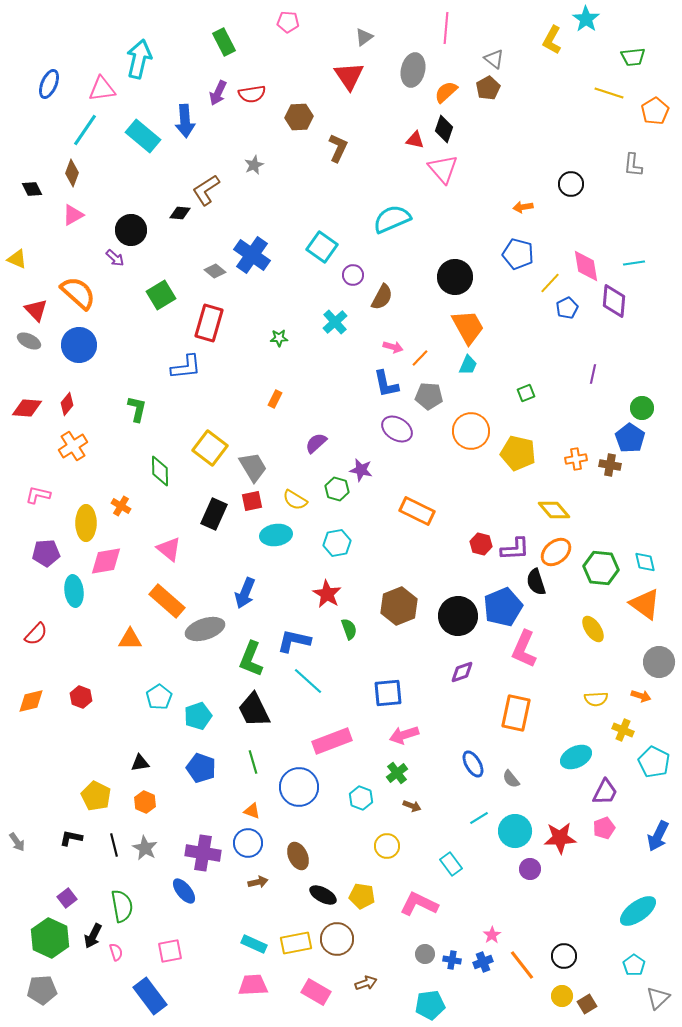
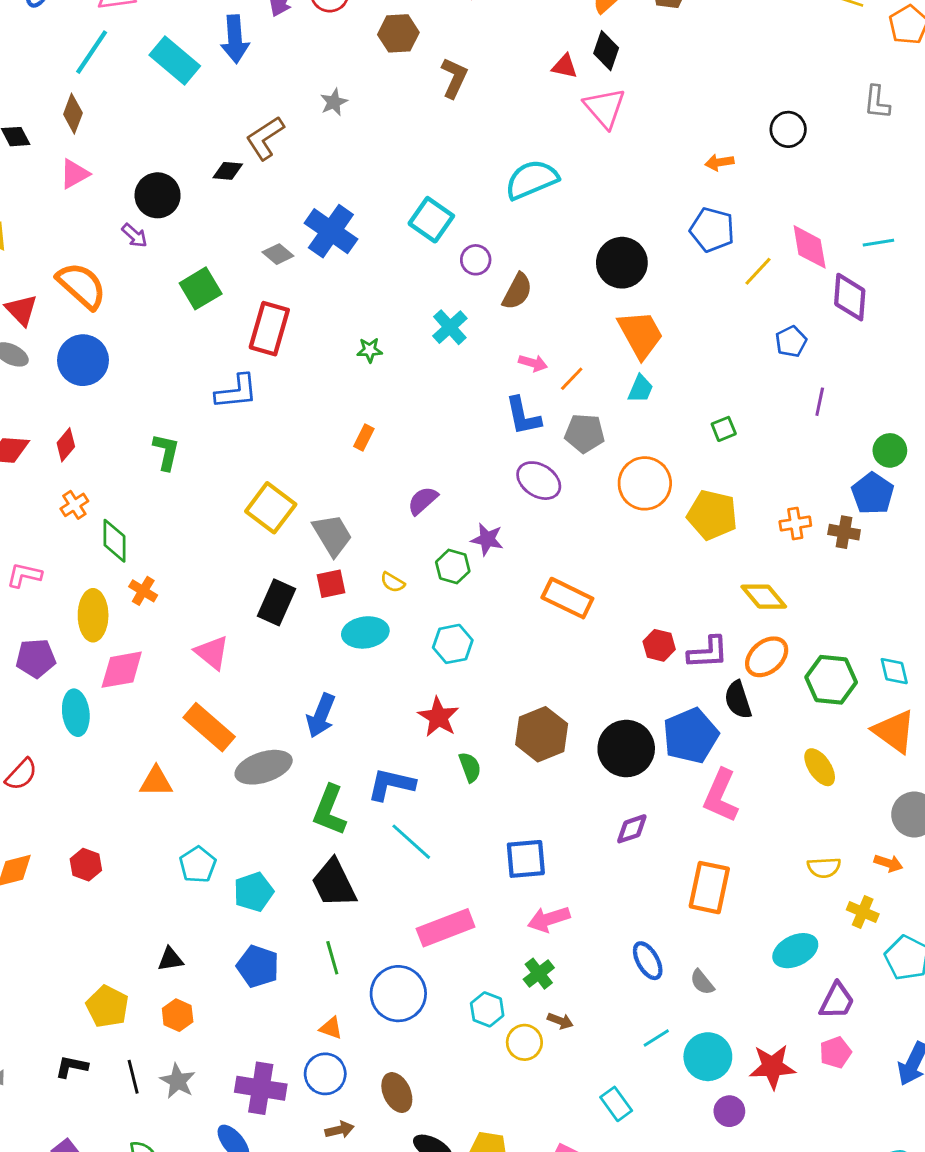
blue pentagon: (567, 308) -> (791, 342), moved
orange cross: (73, 446) -> (74, 505), size x0.7
green diamond: (160, 471) -> (115, 541), moved
yellow semicircle: (295, 500) -> (393, 582), size x0.7
yellow circle: (387, 846) -> (524, 1042), moved

